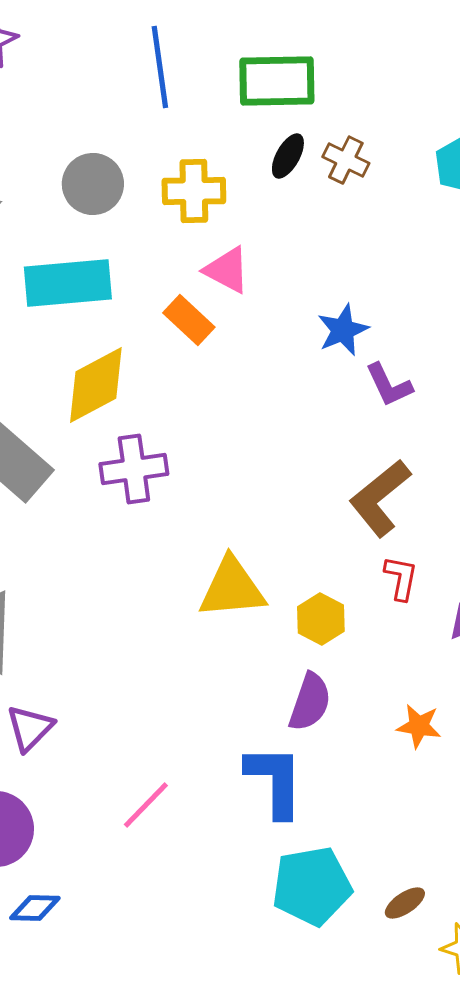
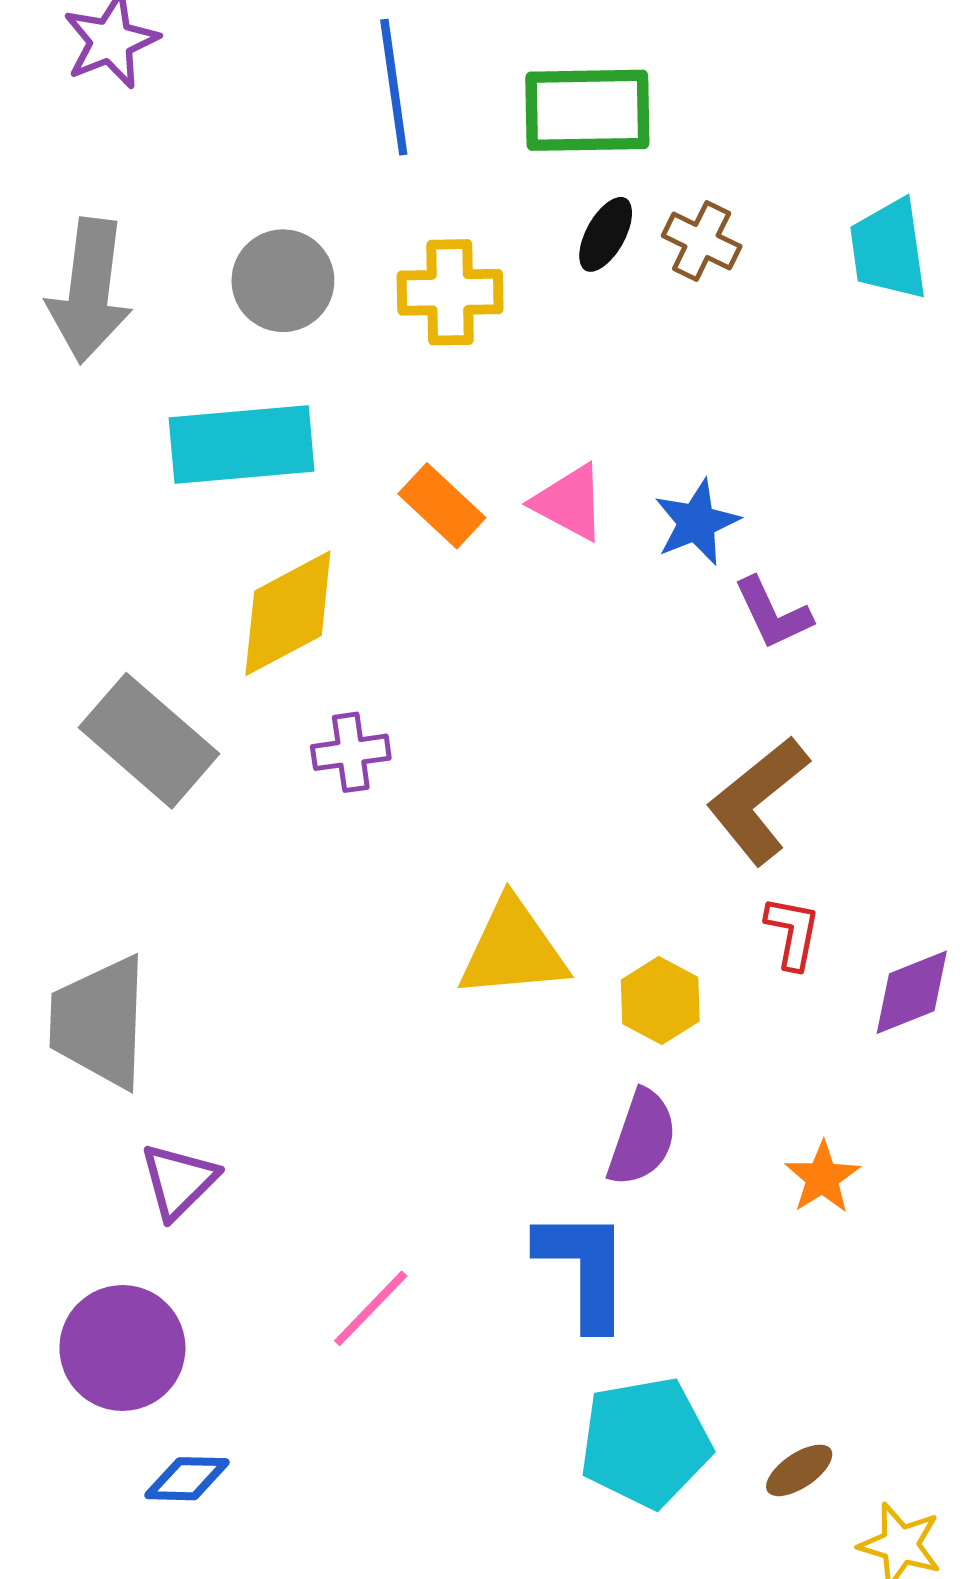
pink triangle: (227, 270) -> (569, 502), moved
purple cross: (134, 469) -> (351, 752), size x0.7
orange star: (419, 726) -> (822, 1178), turned 30

